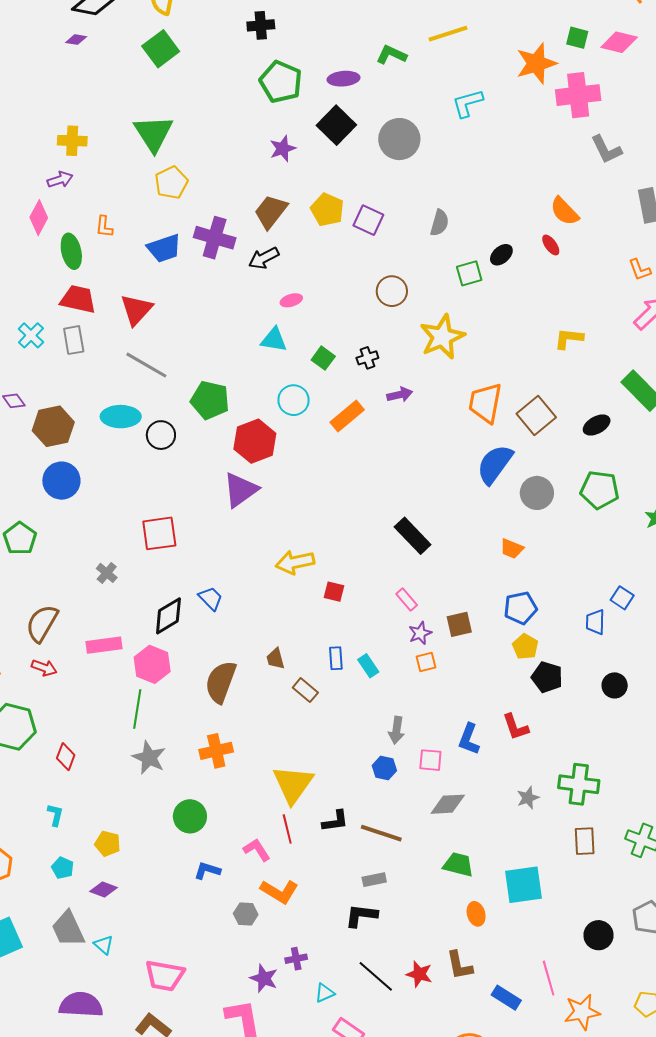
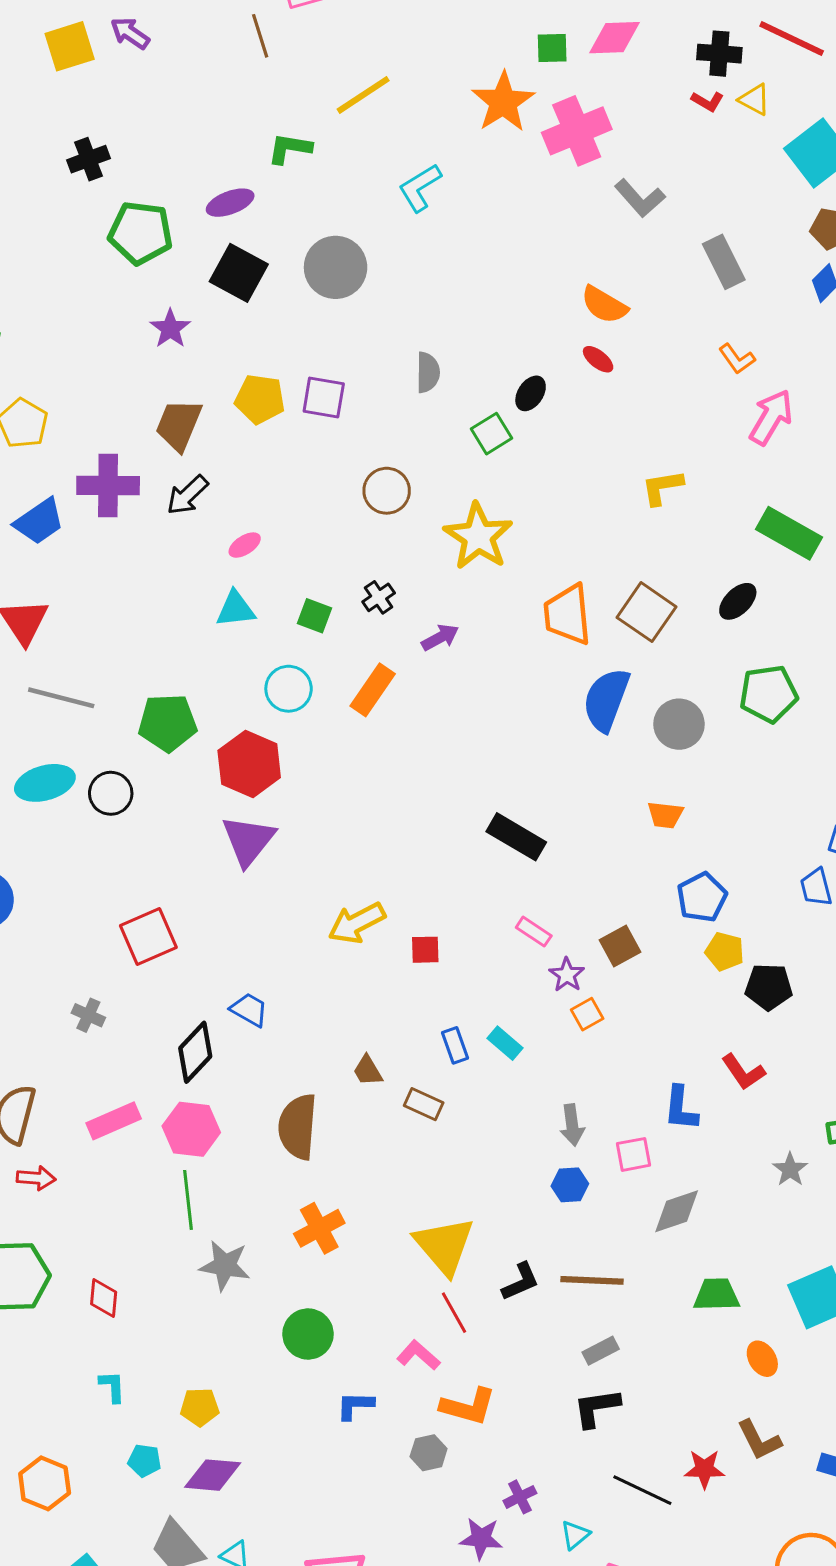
purple diamond: (104, 889) -> (213, 1475), size x1.4

